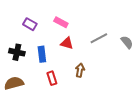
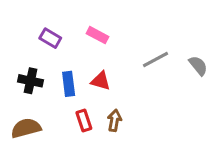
red triangle: (67, 43) -> (101, 81), moved
brown arrow: (80, 70) -> (114, 120), moved

